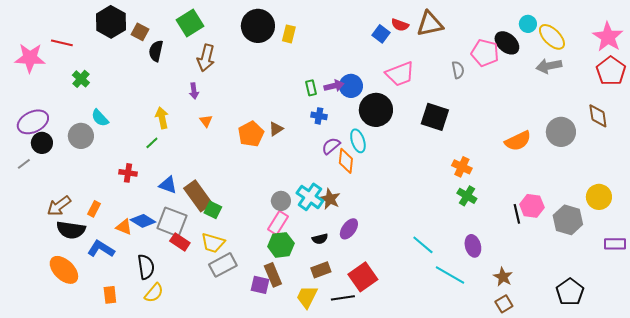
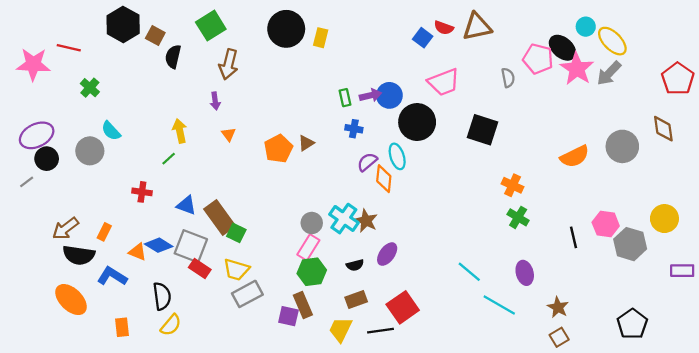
pink star: (608, 37) -> (577, 69), moved
gray arrow: (549, 66) -> (609, 73), turned -35
pink hexagon: (532, 206) -> (606, 224), moved

